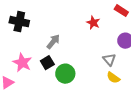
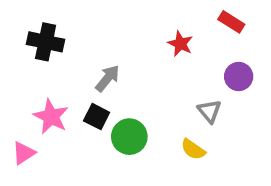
black square: (47, 63) -> (97, 117), turned -32
yellow semicircle: (113, 78) -> (193, 149), moved

